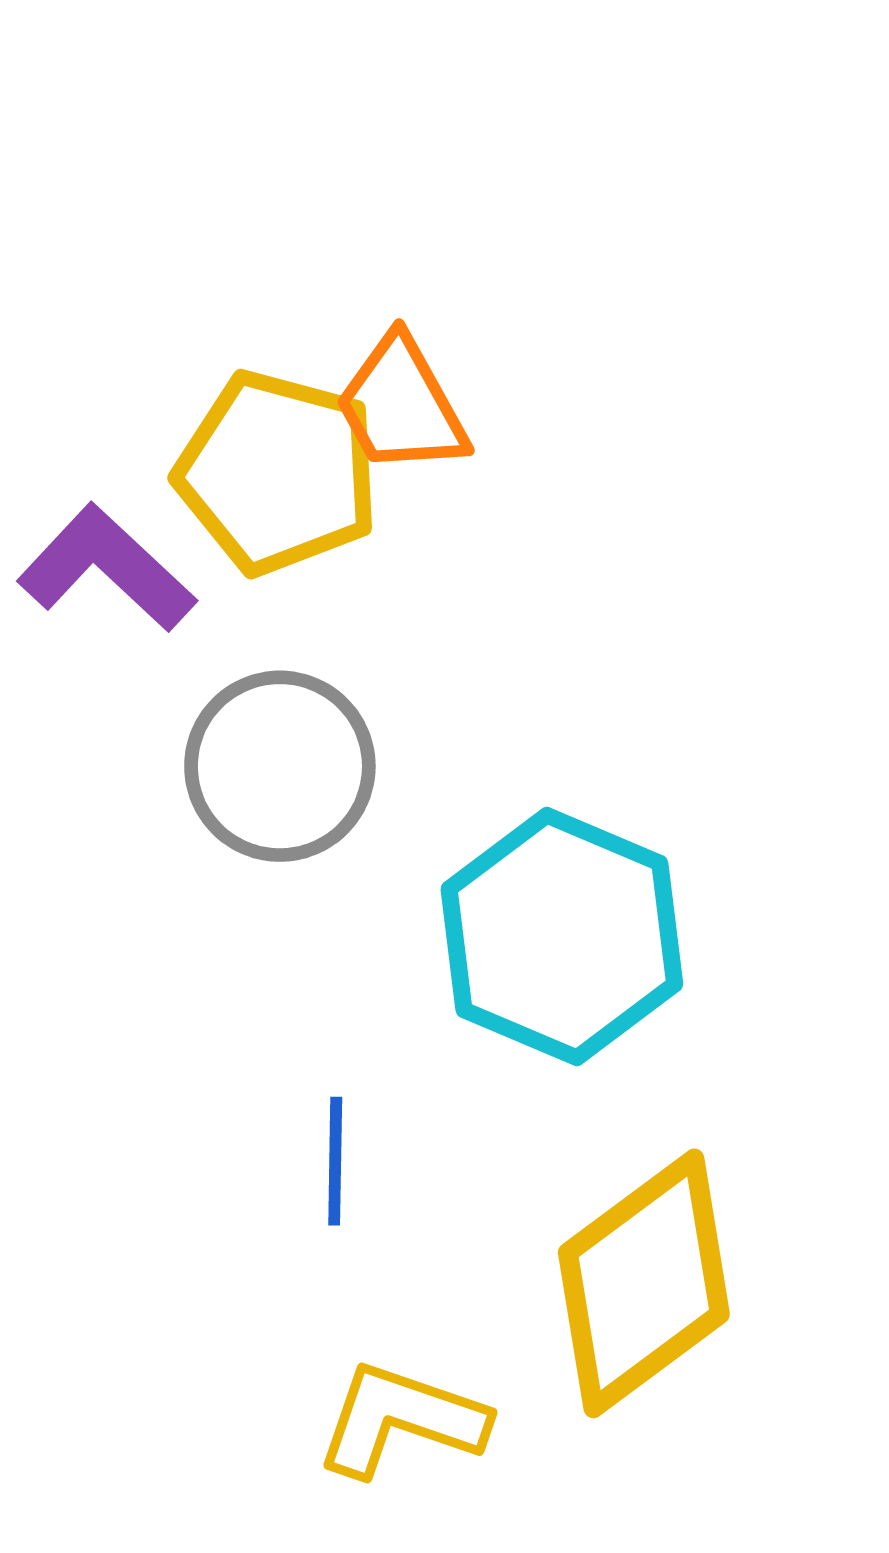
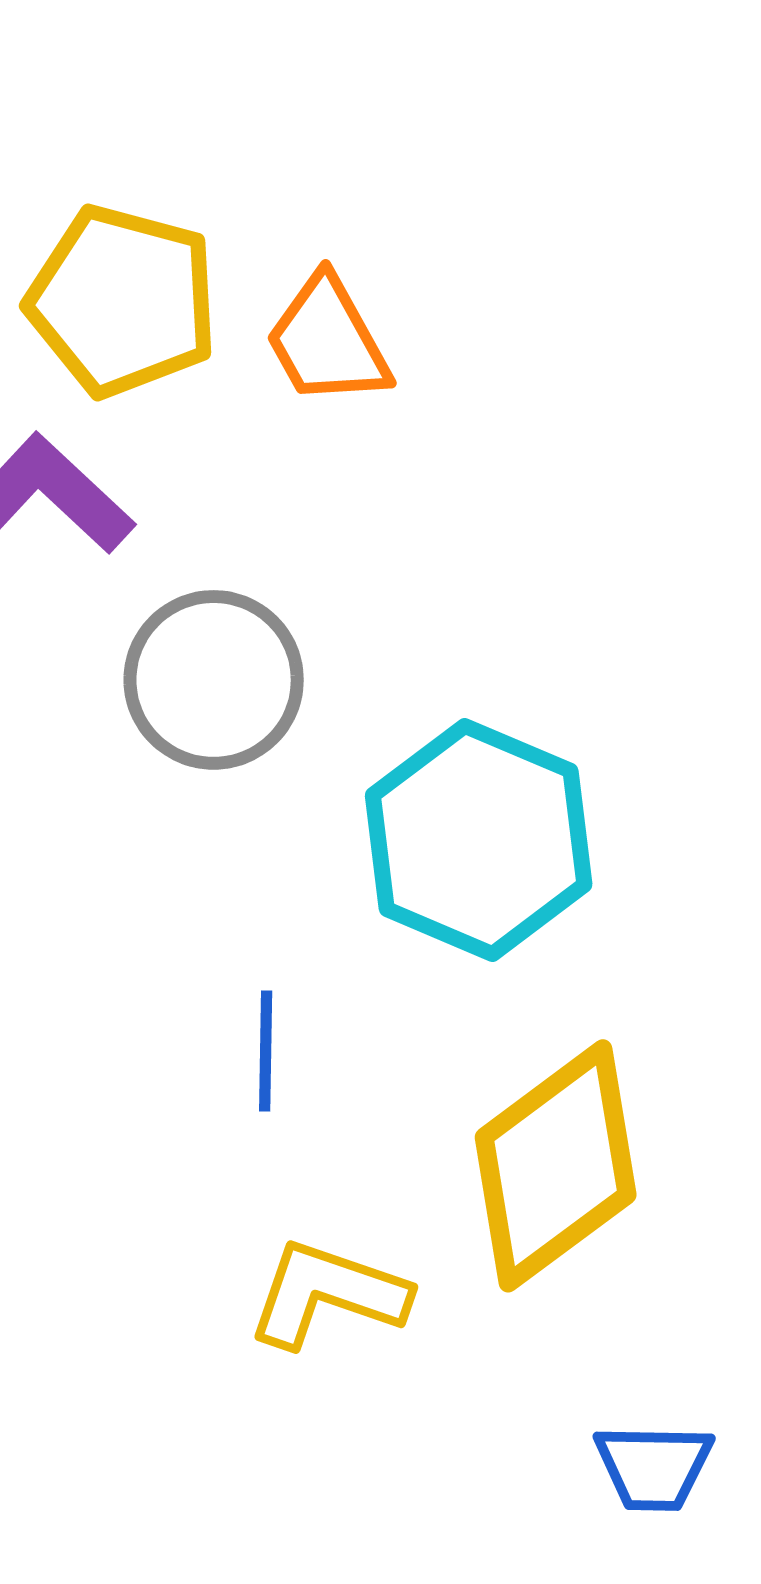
yellow pentagon: (278, 473) -> (123, 301), moved

